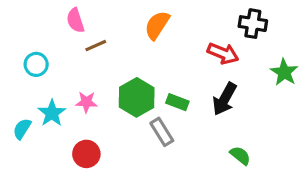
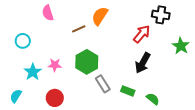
brown line: (96, 46) -> (79, 29), moved
red arrow: (223, 53) -> (142, 34), turned -72
green rectangle: (177, 102) -> (128, 91), moved
cyan semicircle: (22, 129) -> (16, 96), moved

